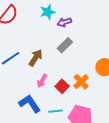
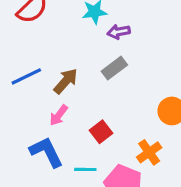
pink arrow: (42, 81) -> (59, 115), moved
orange cross: (81, 82) -> (149, 152), moved

